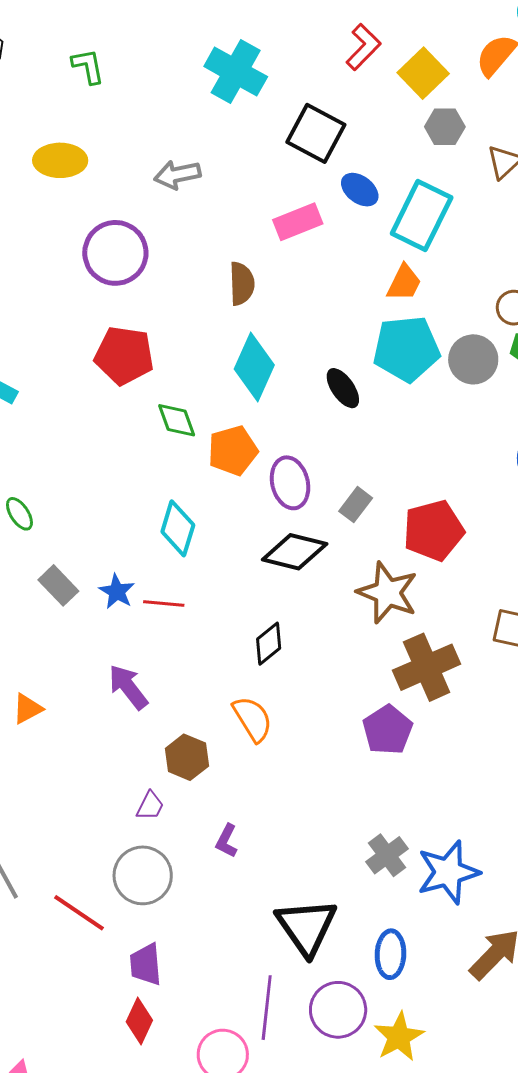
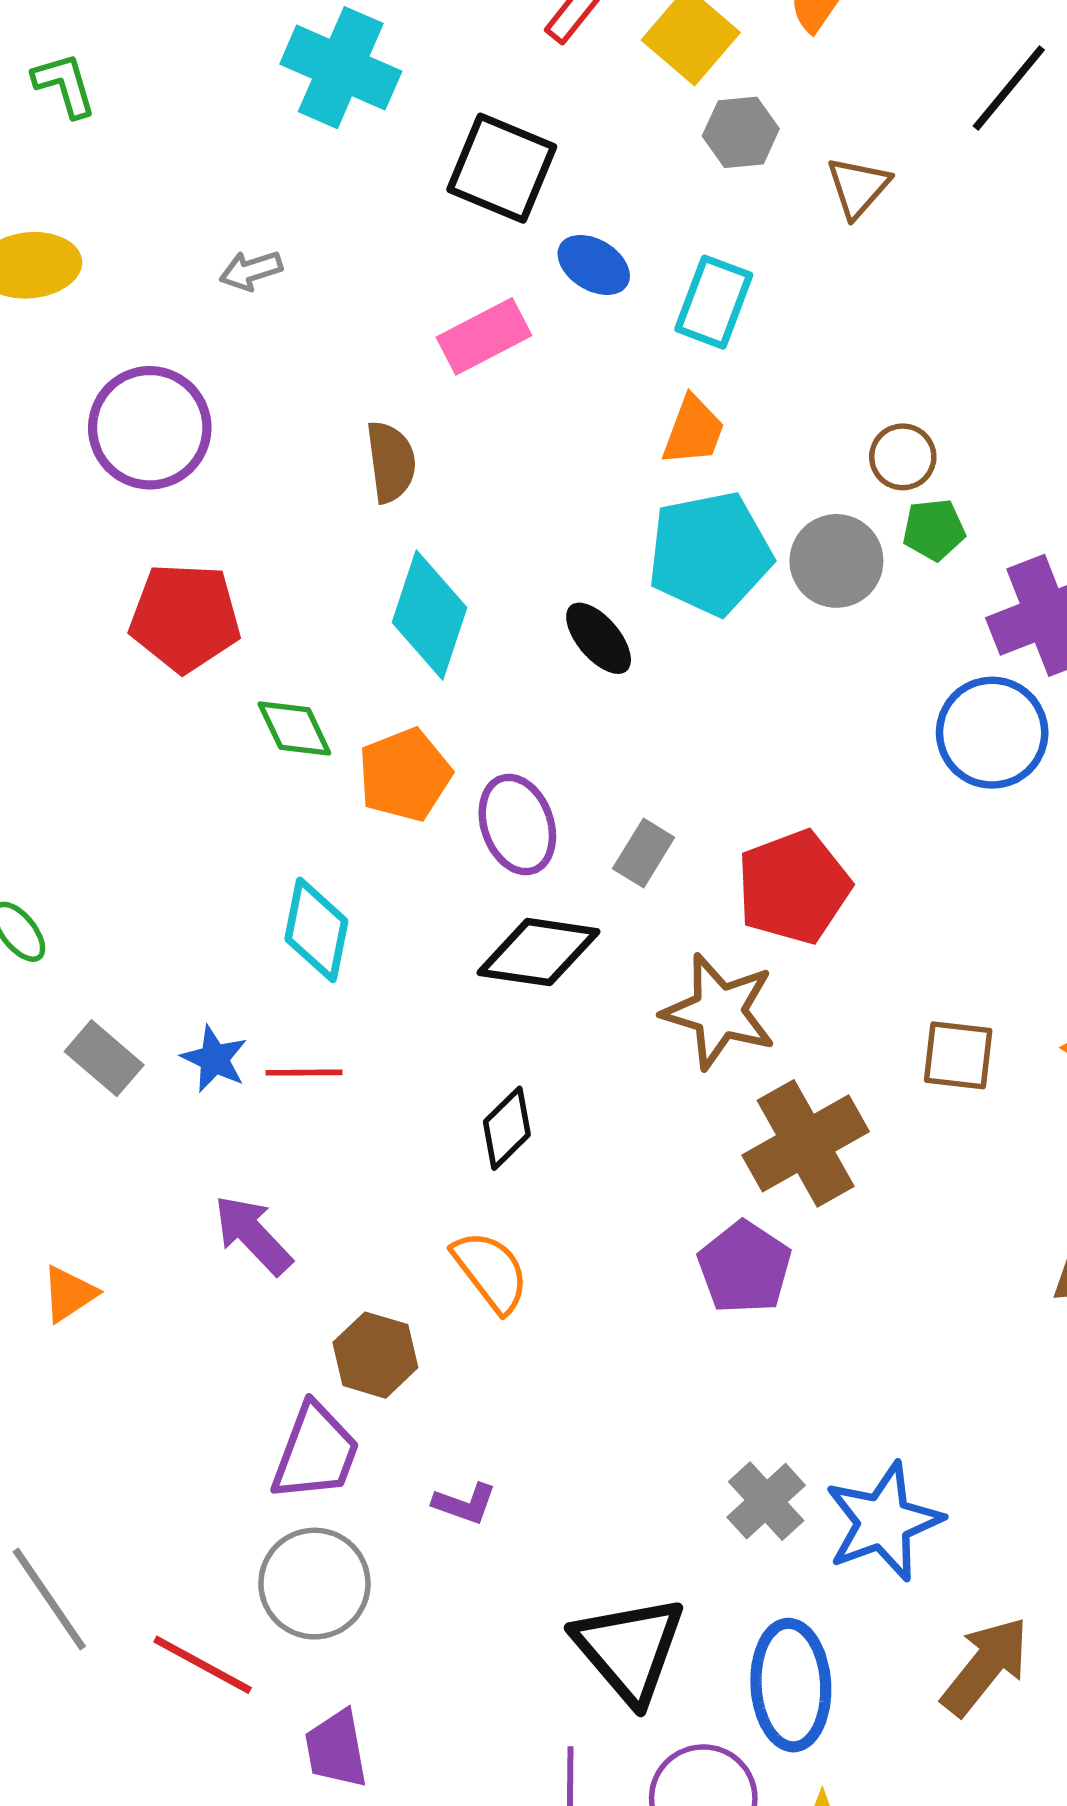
gray arrow: (177, 175) -> (251, 270), size x0.7
cyan rectangle: (422, 216) -> (714, 302), size x0.7
purple trapezoid: (150, 806) -> (316, 1452), size x1.8
purple L-shape: (227, 841) -> (465, 1504), turned -92
blue ellipse: (390, 954) -> (791, 1685), size x1.4

